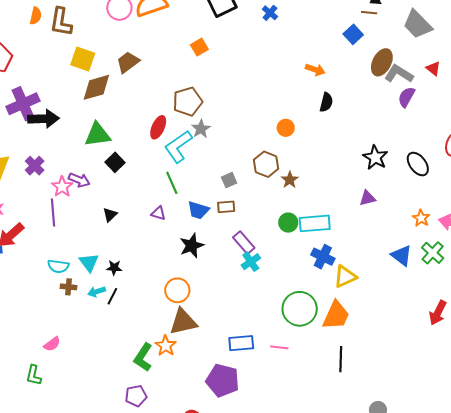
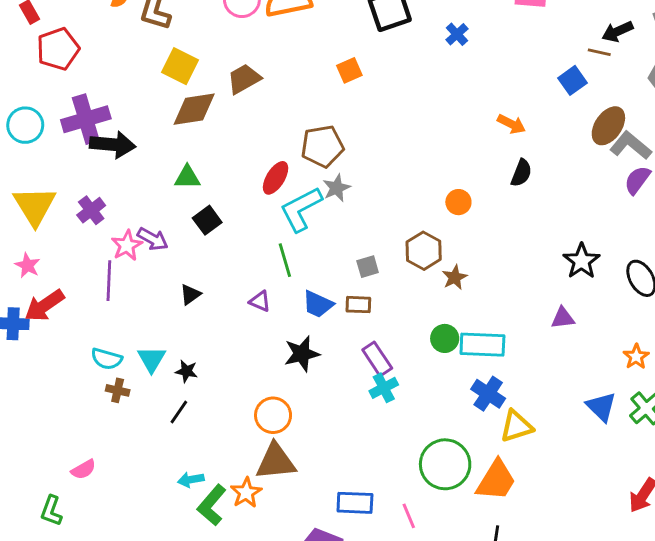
green triangle: (98, 135) -> (187, 177), size x0.7
cyan arrow: (97, 292) -> (191, 480), moved
pink line: (279, 347) -> (409, 516), turned 54

